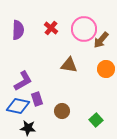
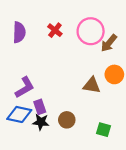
brown triangle: (69, 65) -> (92, 85), moved
green square: (96, 120) -> (104, 130), turned -32
black star: (28, 128) -> (41, 122), moved

